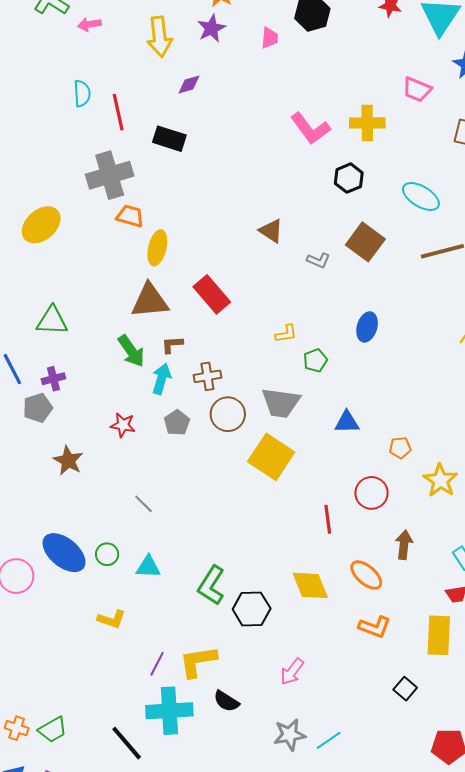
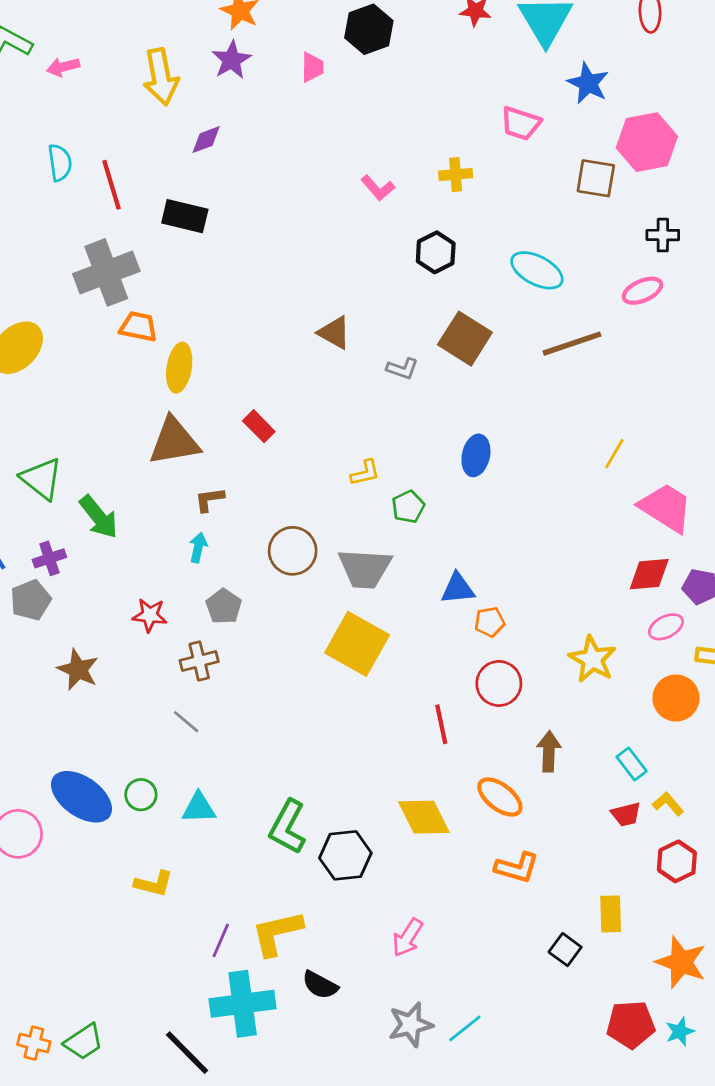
yellow cross: (367, 123) -> (456, 174), size x0.7
pink L-shape: (310, 128) -> (378, 188), size x0.6
red rectangle: (212, 294) -> (259, 426), size x0.6
green triangle: (52, 321) -> (41, 479), turned 40
green arrow: (131, 351) -> (99, 517), moved
brown cross: (207, 376) -> (199, 661), moved
cyan arrow: (161, 379) -> (198, 548), size x0.7
brown circle: (228, 414) -> (293, 551), moved
orange pentagon: (400, 448) -> (490, 622), moved
yellow rectangle: (439, 635) -> (611, 914), moved, size x0.7

